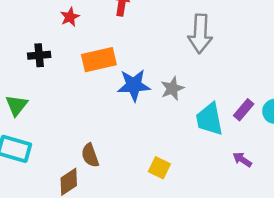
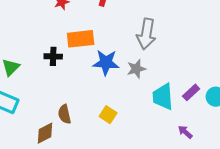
gray arrow: (200, 34) -> (146, 34), moved
black cross: (39, 55) -> (53, 56), moved
yellow square: (159, 168) -> (108, 115), moved

